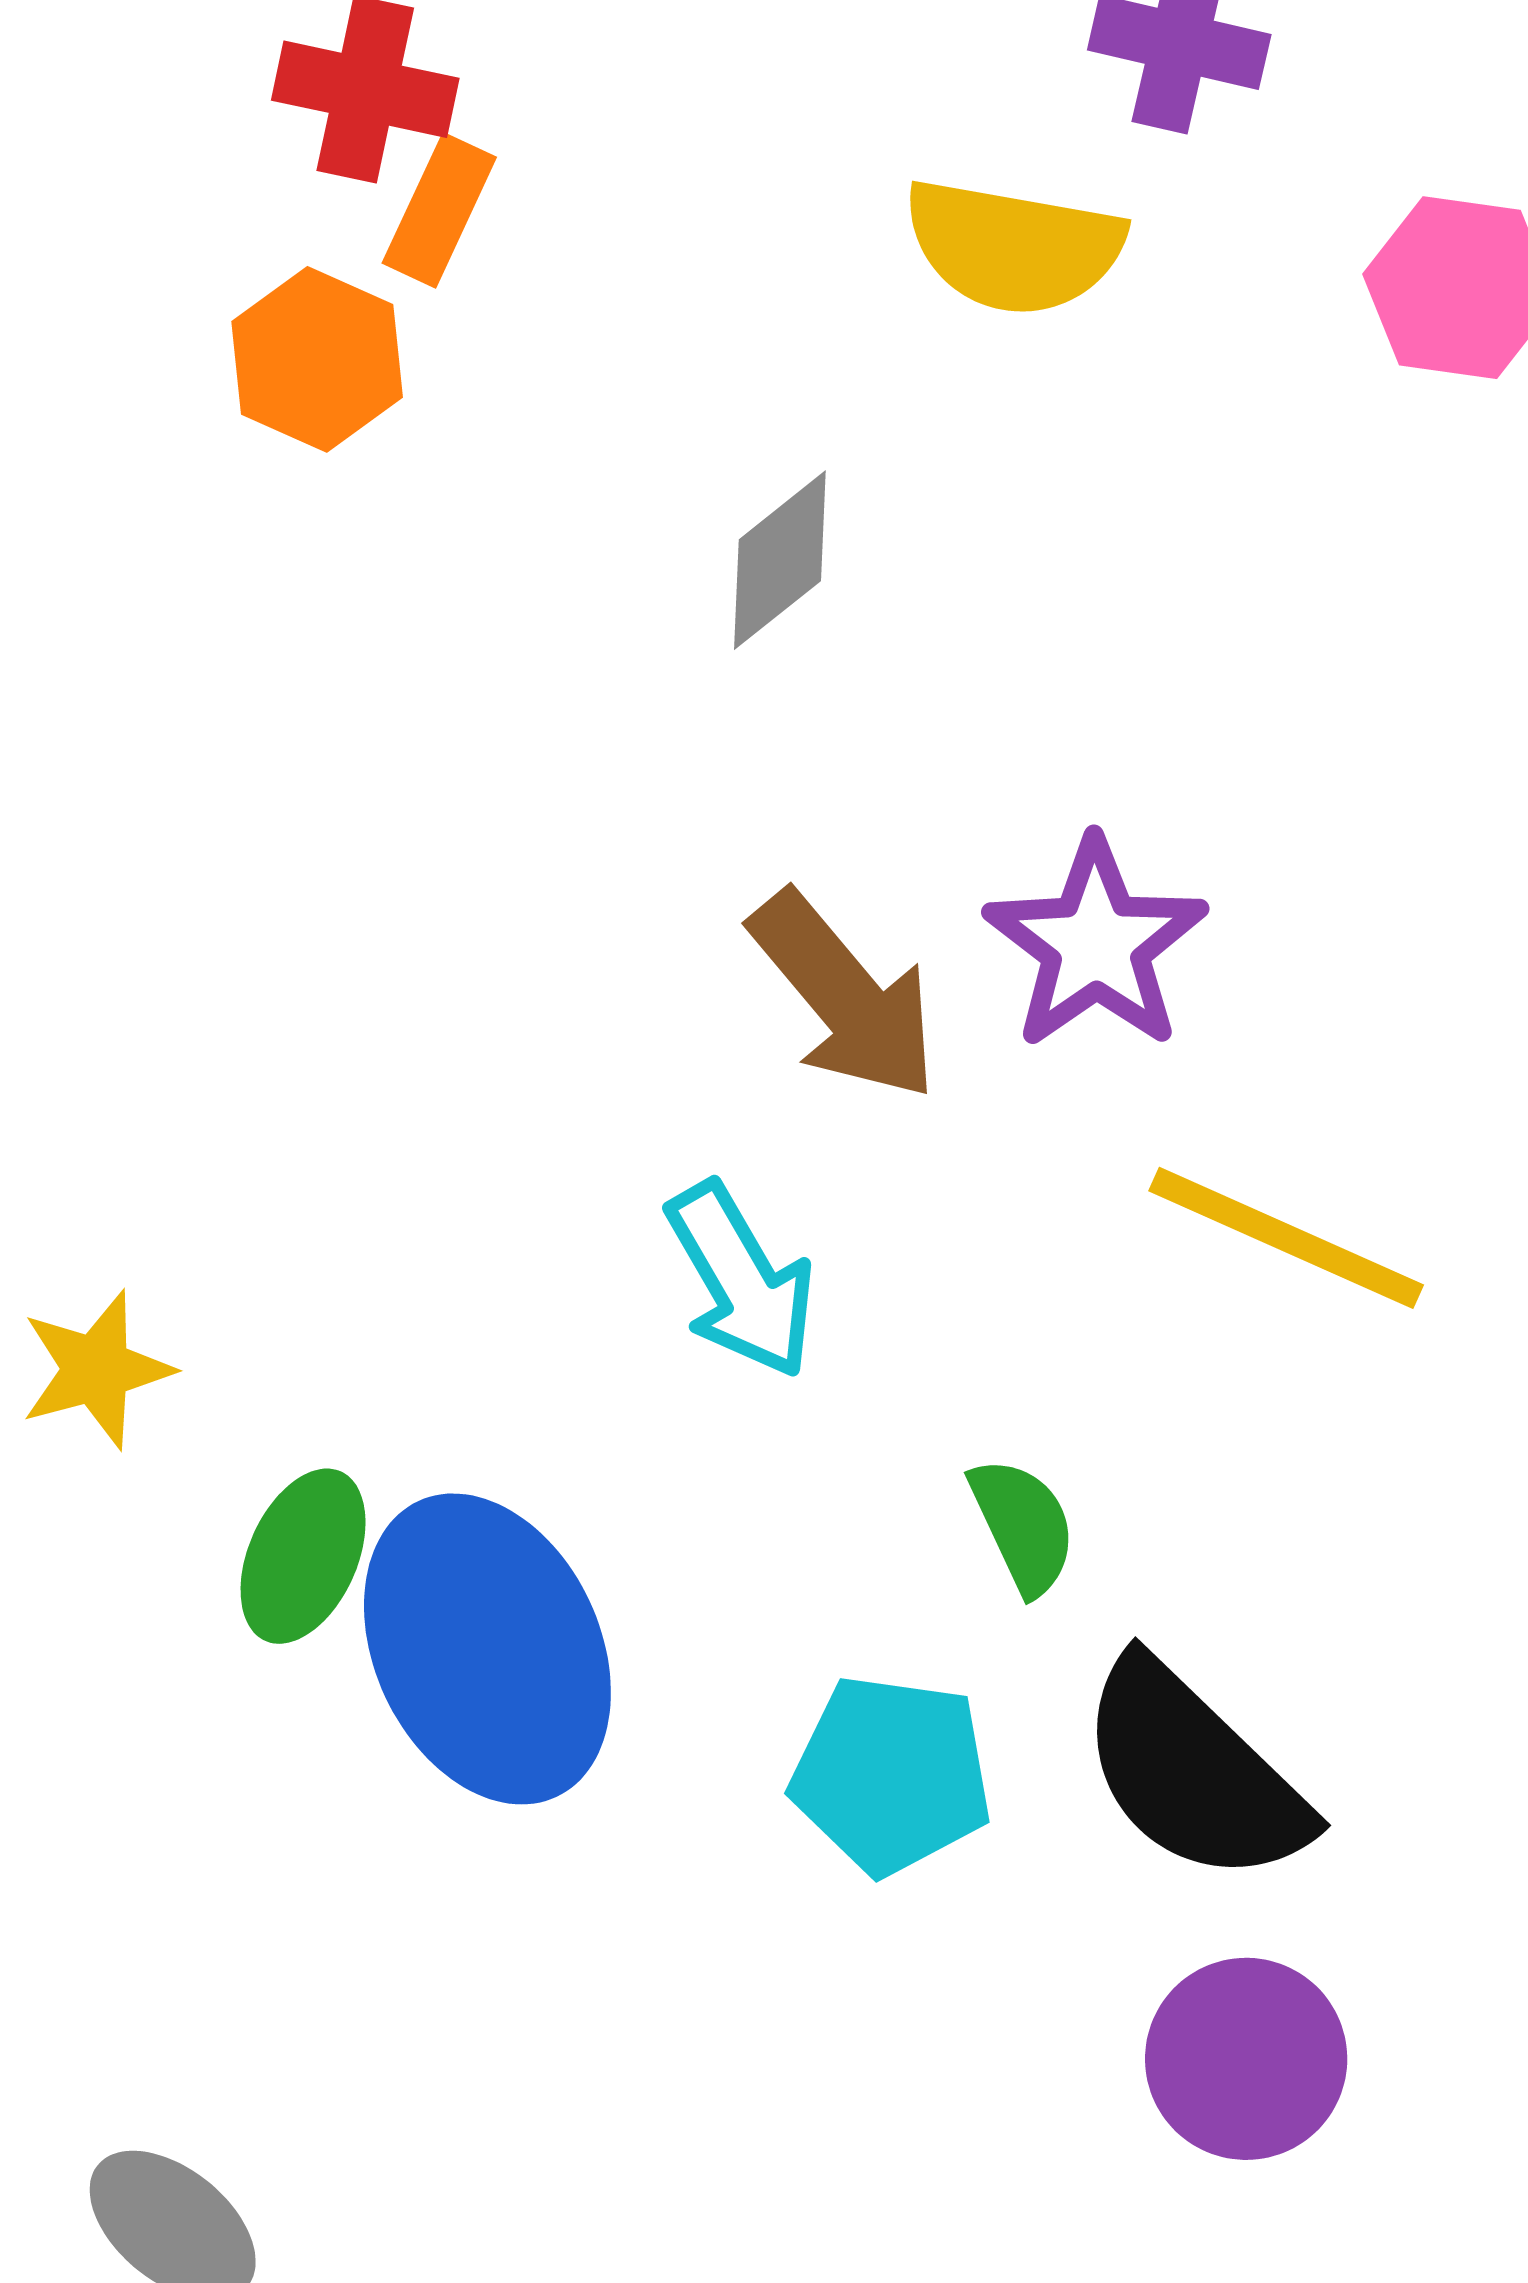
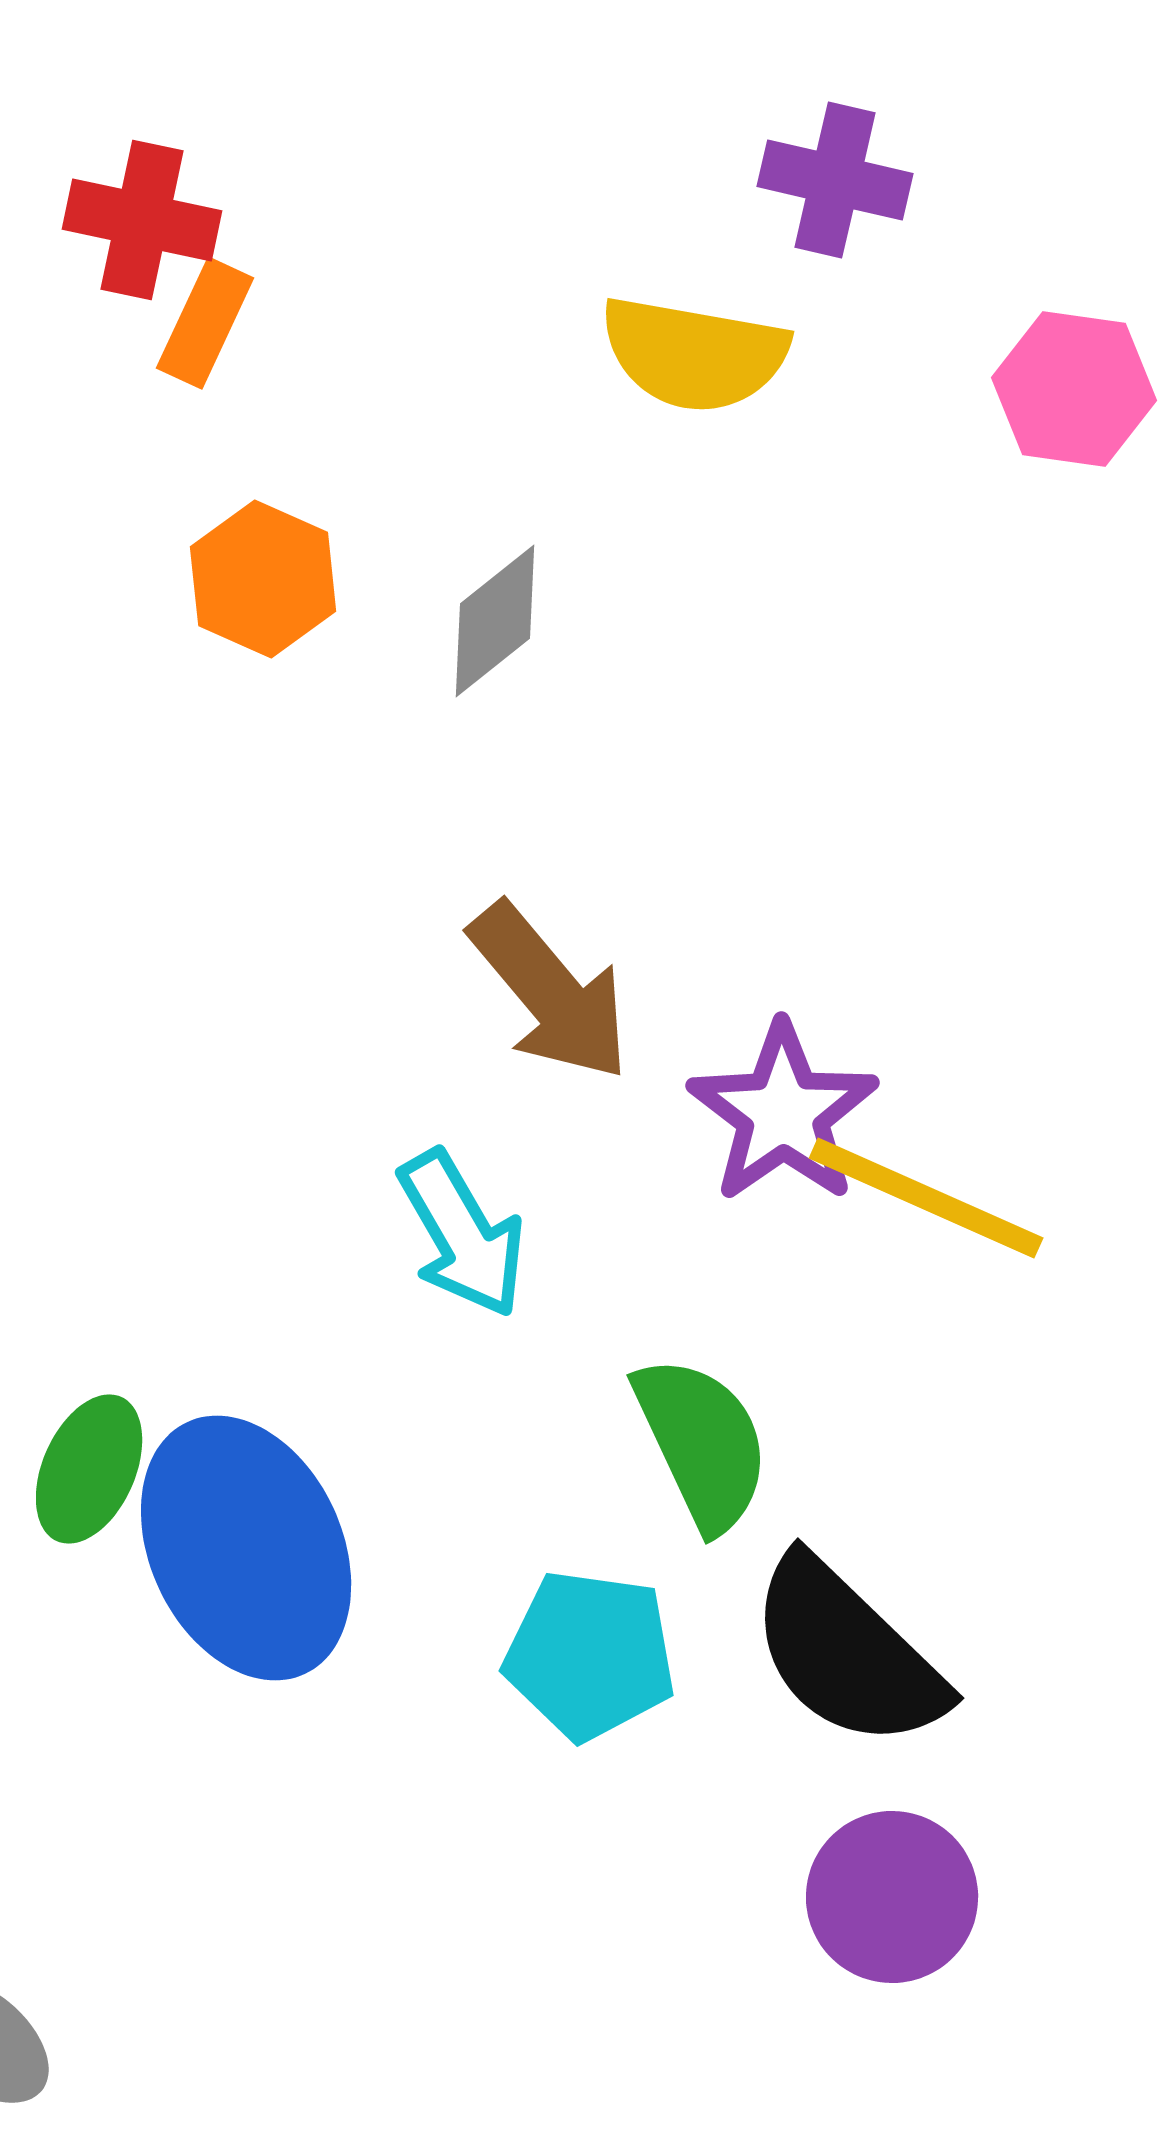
orange hexagon: (317, 359) -> (263, 579), moved
purple star: (1096, 944) -> (783, 1113), moved
green semicircle: (1023, 1526) -> (702, 1443), size x1.5

